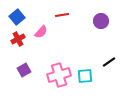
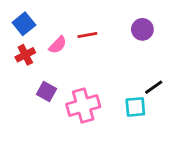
red line: (62, 15) -> (87, 35), moved
purple square: (24, 70) -> (46, 91), moved, turned -32
cyan square: (85, 76) -> (135, 107), moved

